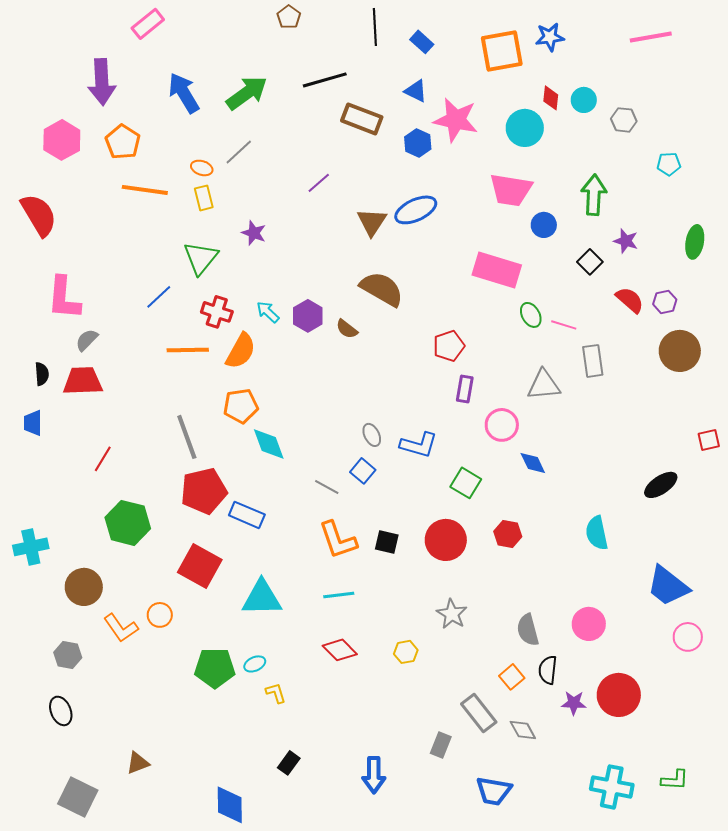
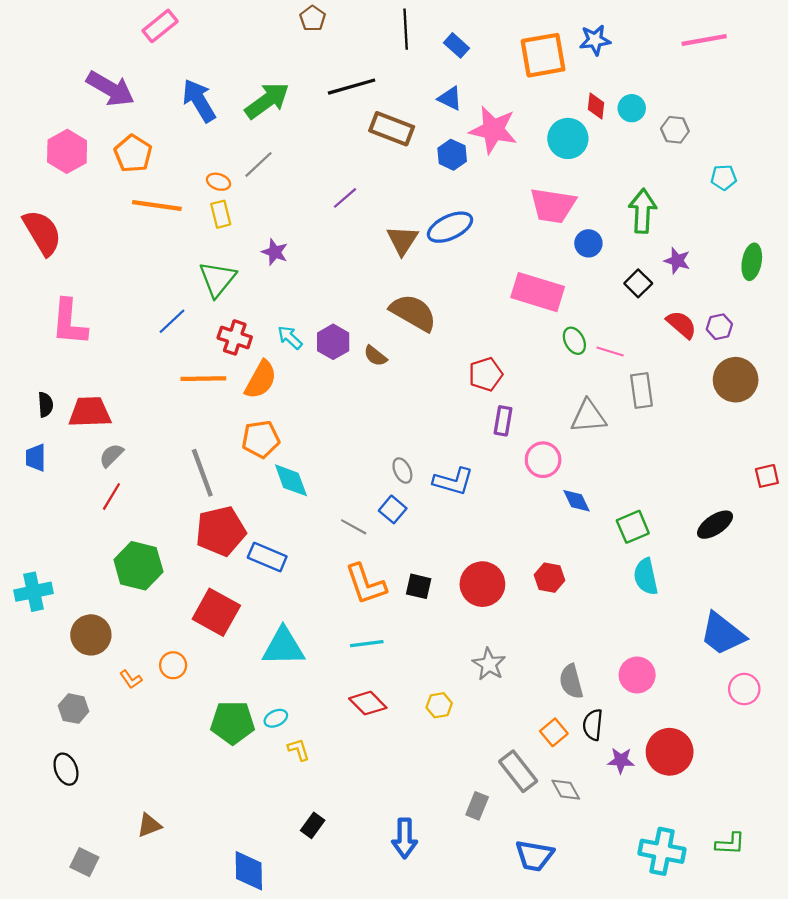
purple arrow: (102, 82) -> (110, 89), turned -57
gray semicircle: (87, 340) -> (111, 455), moved
green square: (466, 483) -> (633, 527), moved, turned 36
orange L-shape: (121, 628) -> (131, 679), size x0.6
gray square: (78, 797) -> (84, 862), size x0.7

